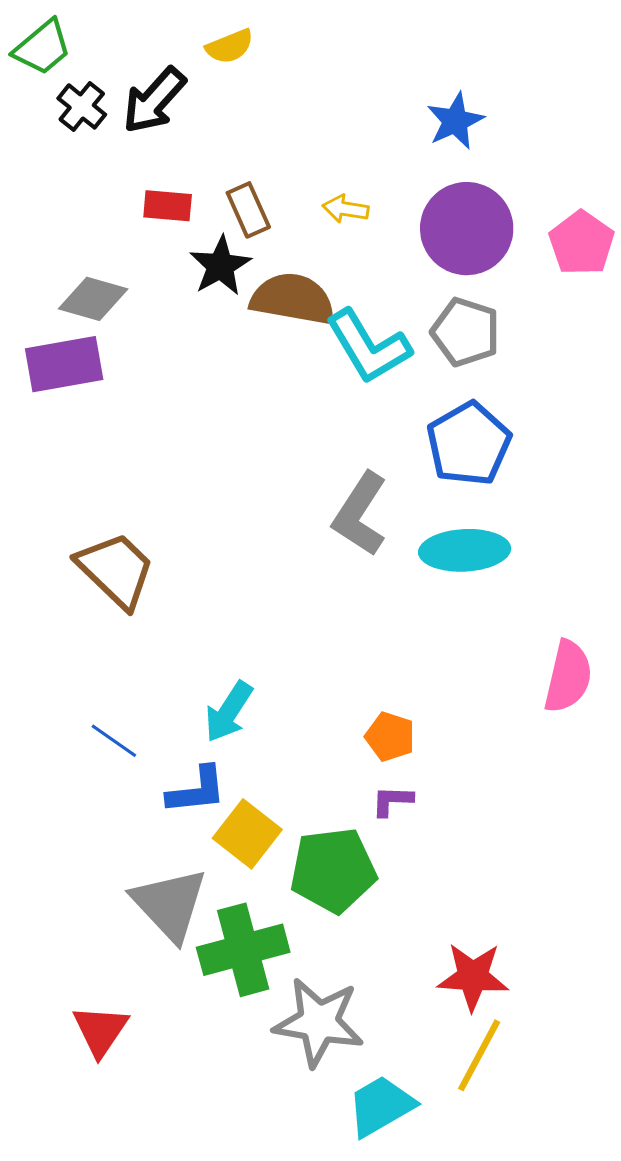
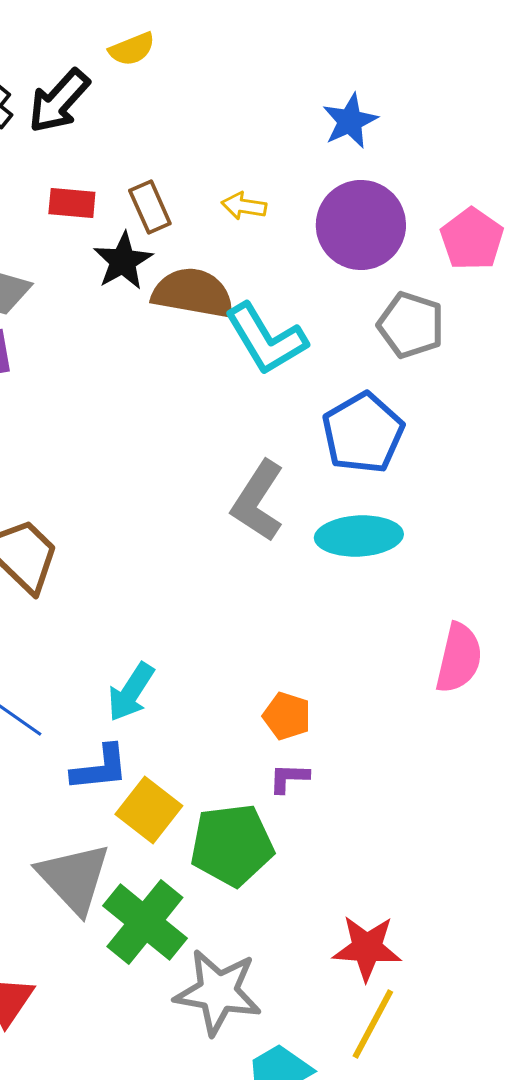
gray pentagon: (466, 332) -> (411, 325), moved
green cross: (243, 950) -> (145, 922), turned -36

